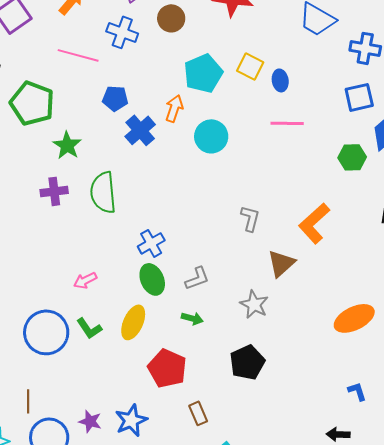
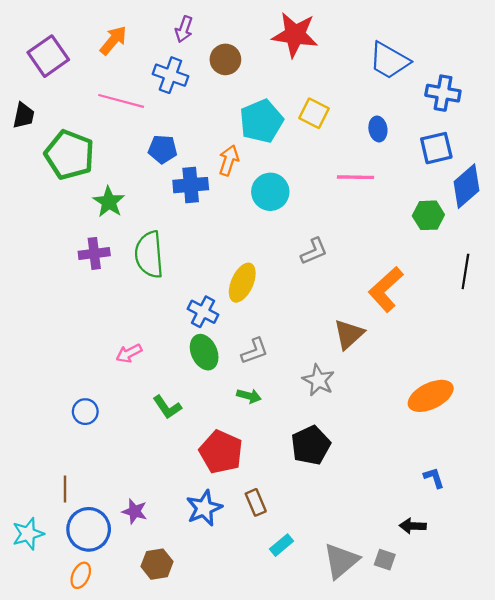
blue ellipse: (280, 80) -> (378, 129), moved
blue cross: (140, 130) -> (191, 185), turned 36
gray L-shape: (250, 218) -> (314, 251), moved, turned 52
blue cross: (151, 243) -> (203, 312), turned -32
yellow ellipse: (133, 322) -> (242, 283), moved
green L-shape: (89, 328) -> (167, 407), moved
blue circle: (46, 332) -> (85, 412), size x0.5
blue star: (131, 420) -> (204, 508), moved

